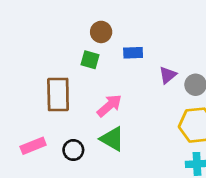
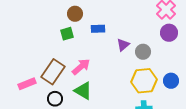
green square: (90, 60) -> (67, 34), turned -32
brown rectangle: (58, 94) -> (53, 72), moved, turned 35
pink rectangle: (33, 146) -> (27, 84), moved

